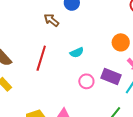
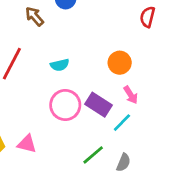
pink circle: (86, 81) -> (65, 105), size x1.5

